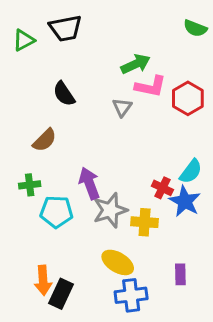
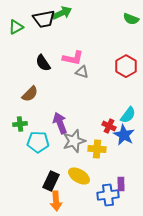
green arrow: (136, 64) -> (62, 13), moved
pink L-shape: (151, 86) -> (73, 58), moved
gray triangle: (122, 107) -> (82, 72), turned -48
orange arrow: (43, 280) -> (56, 201), moved
black rectangle: (61, 294) -> (51, 181), moved
blue cross: (131, 295) -> (108, 195), moved

